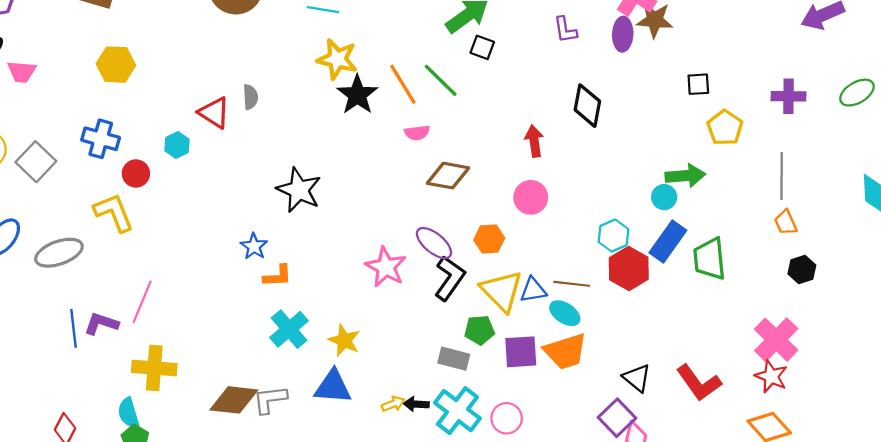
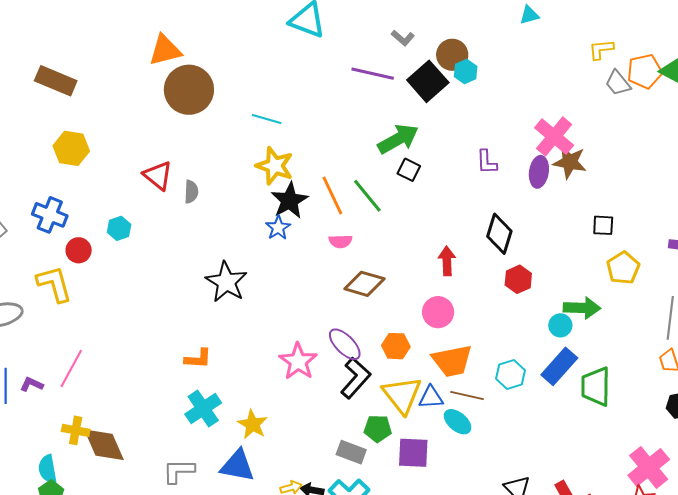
red triangle: (214, 113) -> (158, 175), moved
cyan hexagon: (613, 236) -> (510, 375), moved
blue star: (254, 246) -> (278, 228), moved
red hexagon: (629, 269) -> (518, 279), moved, size x0.7
purple L-shape: (101, 324) -> (32, 384), size x0.7
orange trapezoid: (565, 351) -> (452, 361), moved
yellow cross: (154, 368) -> (76, 430), size x0.7
brown diamond: (234, 400) -> (104, 445), moved, turned 54

